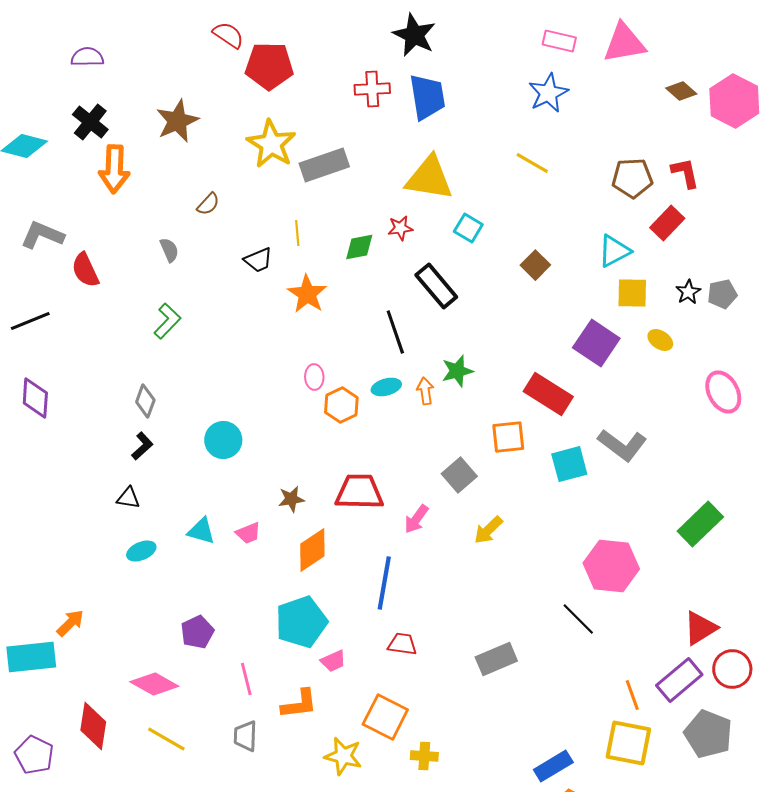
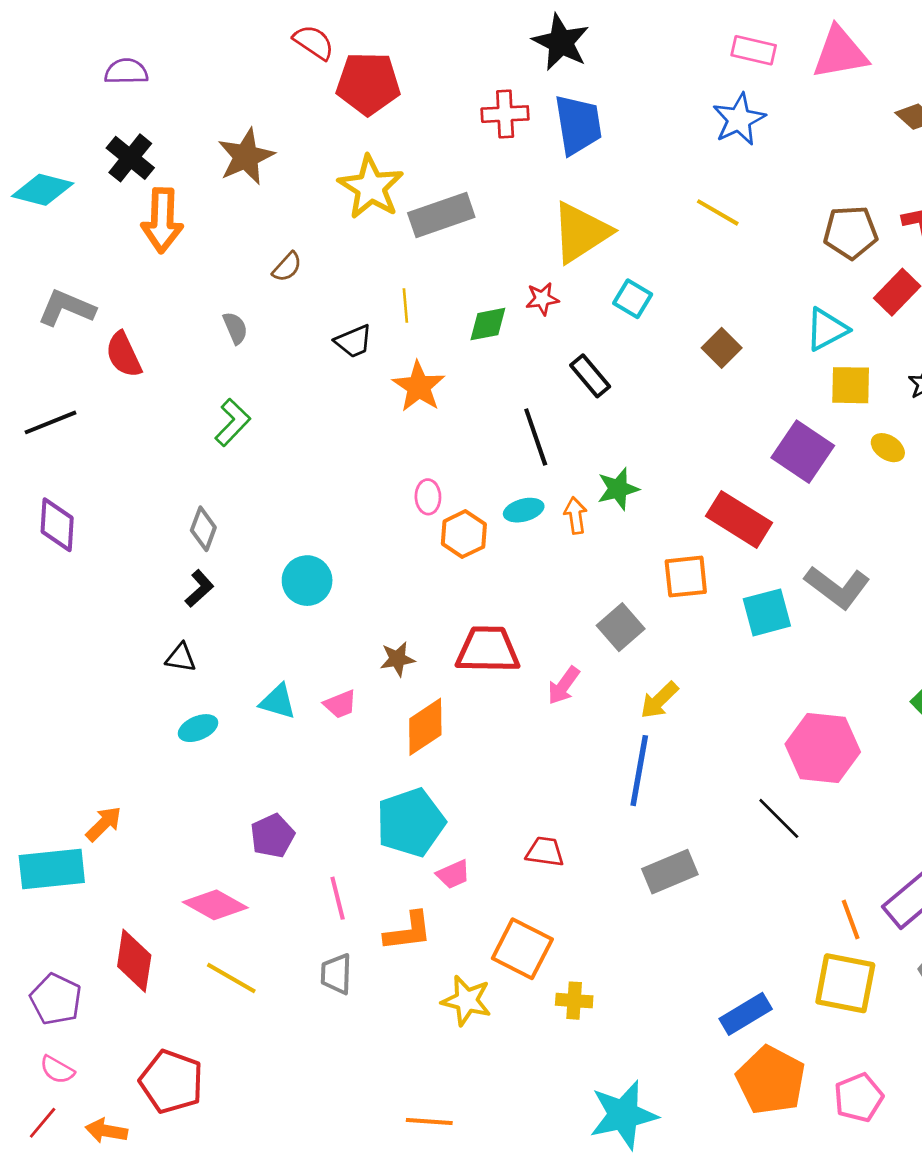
yellow triangle: (429, 178) -> (581, 232), turned -42
black rectangle: (436, 286) -> (590, 376), size x0.7
blue line: (384, 583) -> (639, 771), moved

